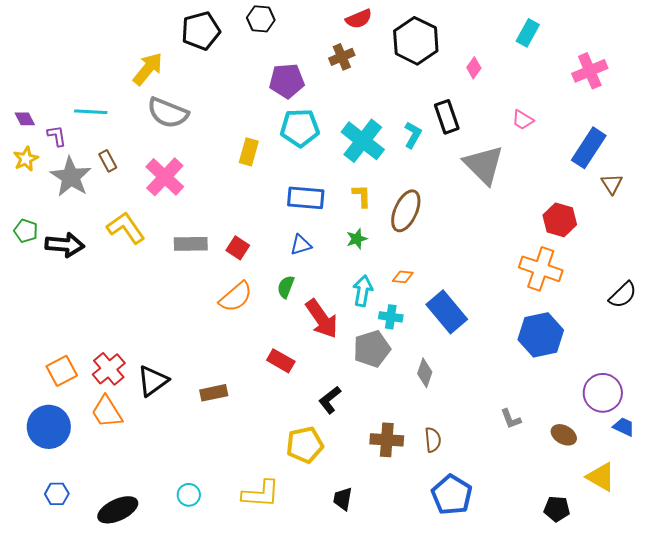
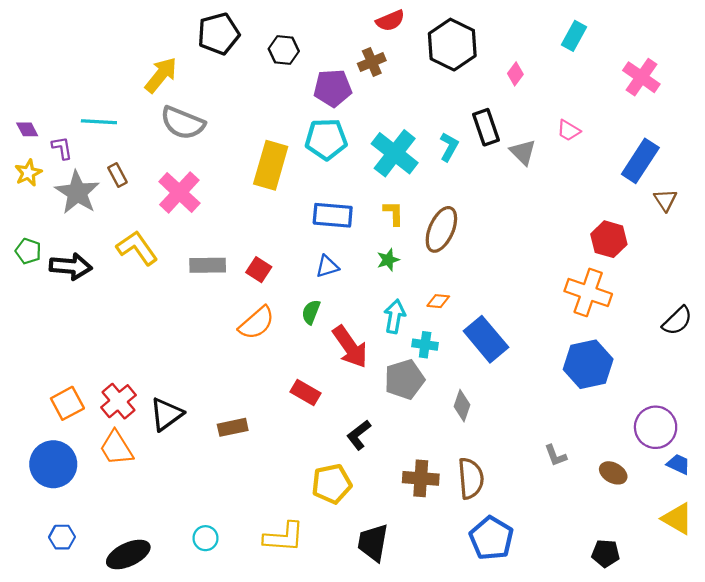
black hexagon: (261, 19) -> (284, 50), moved
pink cross: (590, 71) -> (641, 77), turned -32
purple pentagon: (287, 81) -> (333, 88), moved
yellow rectangle: (249, 152) -> (271, 165), size x1.6
gray triangle: (484, 165) -> (523, 152), moved, size x0.6
brown semicircle: (433, 440) -> (471, 478), size x1.5
yellow triangle: (601, 477) -> (677, 519), moved
black trapezoid: (343, 499) -> (373, 543), size x1.5

